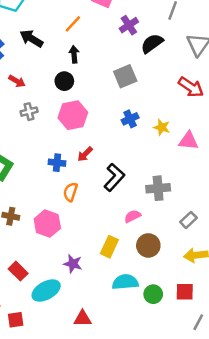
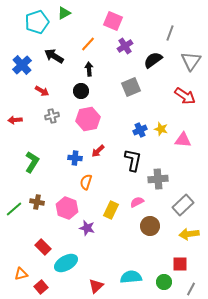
purple cross: (129, 25) -> (125, 46), moved
blue cross: (130, 119) -> (140, 130), moved
black L-shape: (114, 177) -> (133, 160), moved, turned -30
gray rectangle: (189, 220) -> (183, 205), size x1.5
yellow rectangle: (109, 247) -> (111, 210), moved
purple star: (73, 264) -> (87, 228), moved
cyan semicircle: (125, 282) -> (131, 277), moved
green circle: (153, 294) -> (164, 282), moved
red triangle: (83, 319) -> (96, 286), turned -42
red square: (16, 320) -> (41, 287), turned -32

